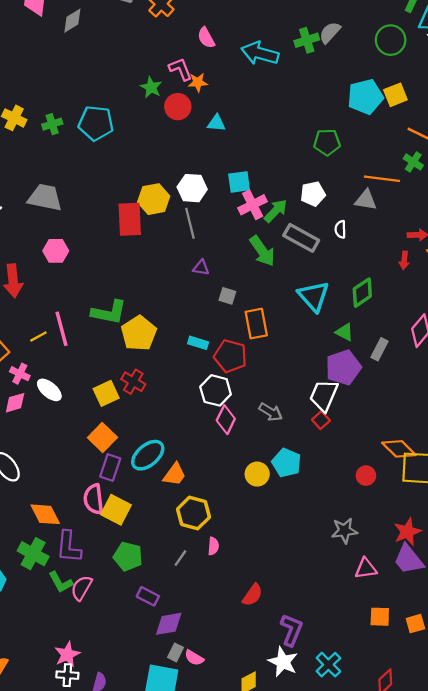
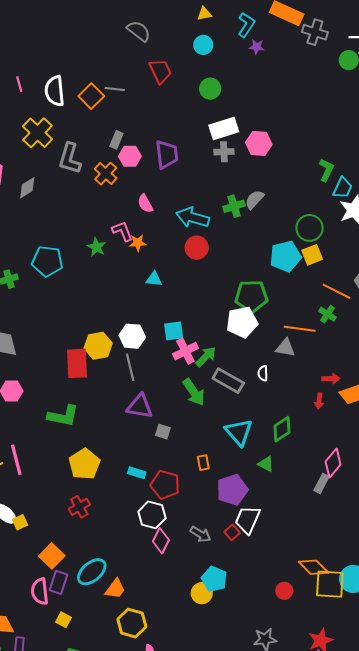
green circle: (391, 40) -> (310, 228), moved
red circle: (178, 107) -> (197, 248), moved
cyan pentagon: (96, 123) -> (47, 261), moved
green pentagon: (327, 142) -> (251, 296), size x1.4
white pentagon: (313, 194) -> (242, 322), moved, size x1.4
purple triangle: (201, 268) -> (140, 406), size x1.8
green L-shape: (109, 312) -> (63, 416), moved
orange rectangle: (256, 324) -> (203, 463), moved, size x0.6
gray rectangle: (380, 349) -> (321, 483), moved
purple pentagon: (343, 367) -> (232, 490), moved
red cross: (133, 382) -> (79, 507), turned 30
yellow square: (106, 393) -> (20, 522), moved, size x0.7
red square: (321, 420) -> (232, 532), moved
yellow circle: (257, 474) -> (202, 593), moved
pink semicircle: (94, 499) -> (40, 591), moved
yellow square: (116, 510) -> (63, 620), size x0.6

